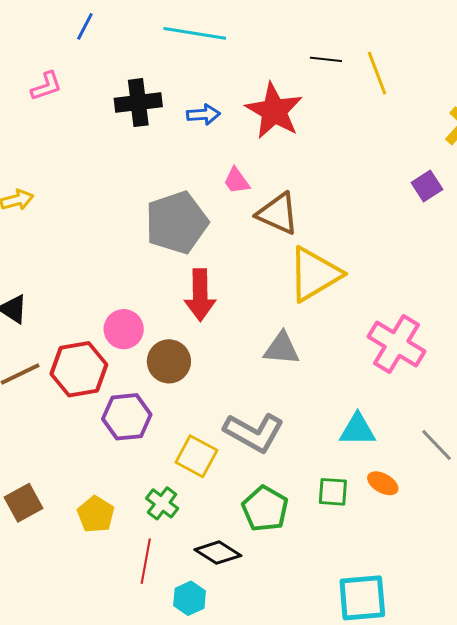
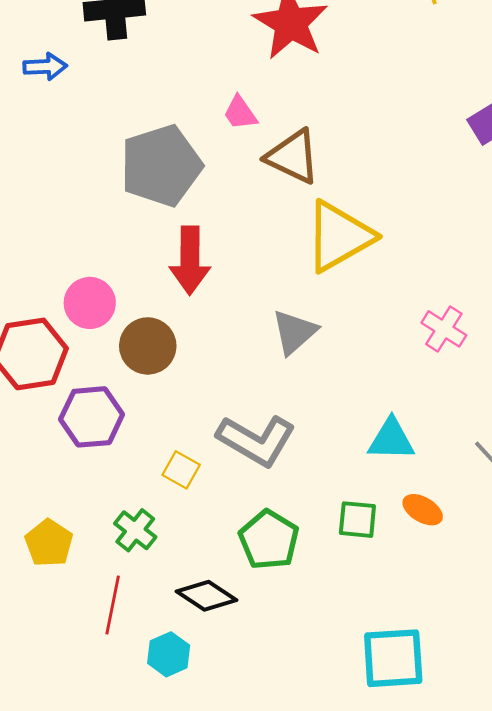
blue arrow: (203, 114) -> (45, 67), moved
pink cross: (396, 344) -> (444, 329), size x0.6
gray triangle: (282, 349) -> (294, 332), turned -48
yellow square: (196, 456) -> (181, 470), size x0.7

